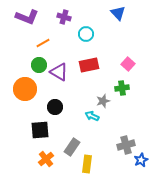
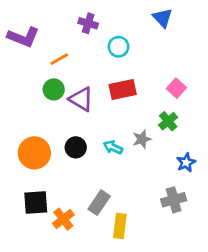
purple L-shape: (27, 17) -> (23, 37), moved
green cross: (122, 88) -> (168, 121), turned -32
orange circle: (25, 89) -> (34, 153), moved
cyan arrow: (92, 116) -> (113, 147), moved
black square: (40, 130) -> (36, 203), moved
blue star: (141, 160) -> (186, 163), moved

